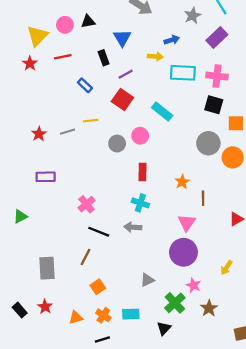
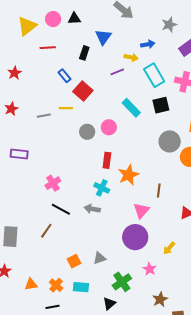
black rectangle: (104, 58) -> (84, 53), turned 32
red star: (30, 63) -> (15, 73), moved
cyan rectangle: (183, 73) -> (154, 75), turned 50
purple line: (126, 74) -> (117, 72), moved
red square: (122, 99) -> (83, 91), moved
black square: (214, 105) -> (161, 105), moved, turned -36
red star: (39, 134) -> (11, 109), moved
orange star: (182, 182) -> (128, 175), moved, size x1.5
yellow arrow: (226, 268) -> (169, 248), moved
pink star: (194, 285) -> (150, 269), moved
orange square: (98, 287) -> (74, 261), moved
brown star: (209, 308) -> (160, 299), moved

